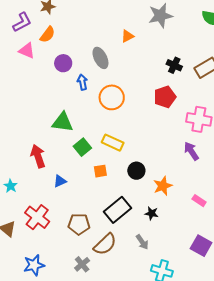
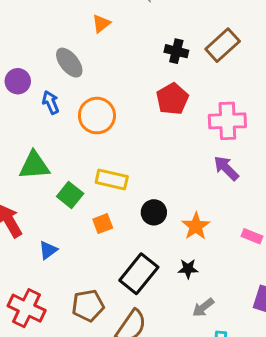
gray arrow: (142, 242) -> (203, 307), moved, turned 98

